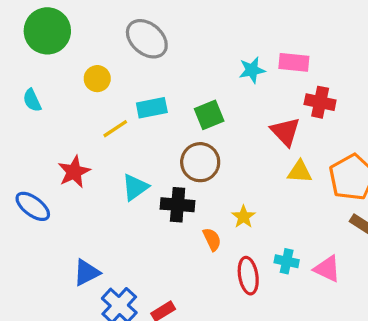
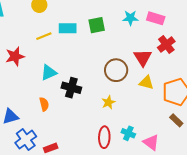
red cross: (320, 102) -> (166, 45), turned 30
green square: (209, 115) -> (97, 25), moved
brown circle: (200, 162) -> (116, 70), moved
orange semicircle: (212, 239) -> (44, 104), moved

